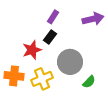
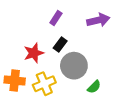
black rectangle: (50, 37) -> (60, 44), moved

